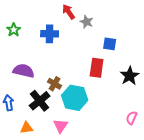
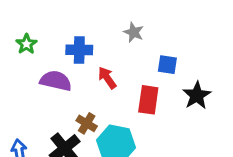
red arrow: (69, 12) -> (107, 78), moved
purple semicircle: (24, 71) -> (56, 81), moved
black star: (130, 76) -> (197, 95), moved

